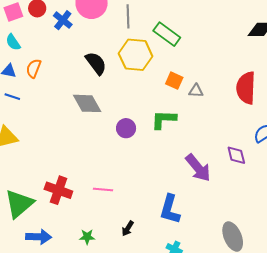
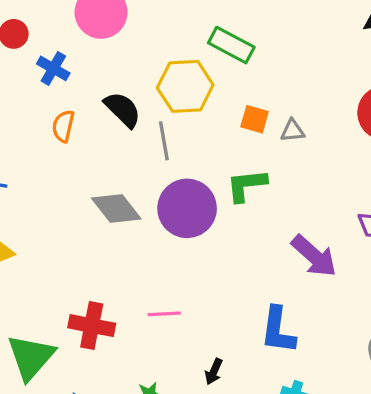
gray line: (128, 16) -> (164, 141), moved
blue cross: (63, 20) -> (53, 68), moved
orange semicircle: (34, 68) -> (63, 126), moved
gray diamond: (87, 103) -> (116, 208), moved
purple circle: (126, 128) -> (187, 208), size x1.8

